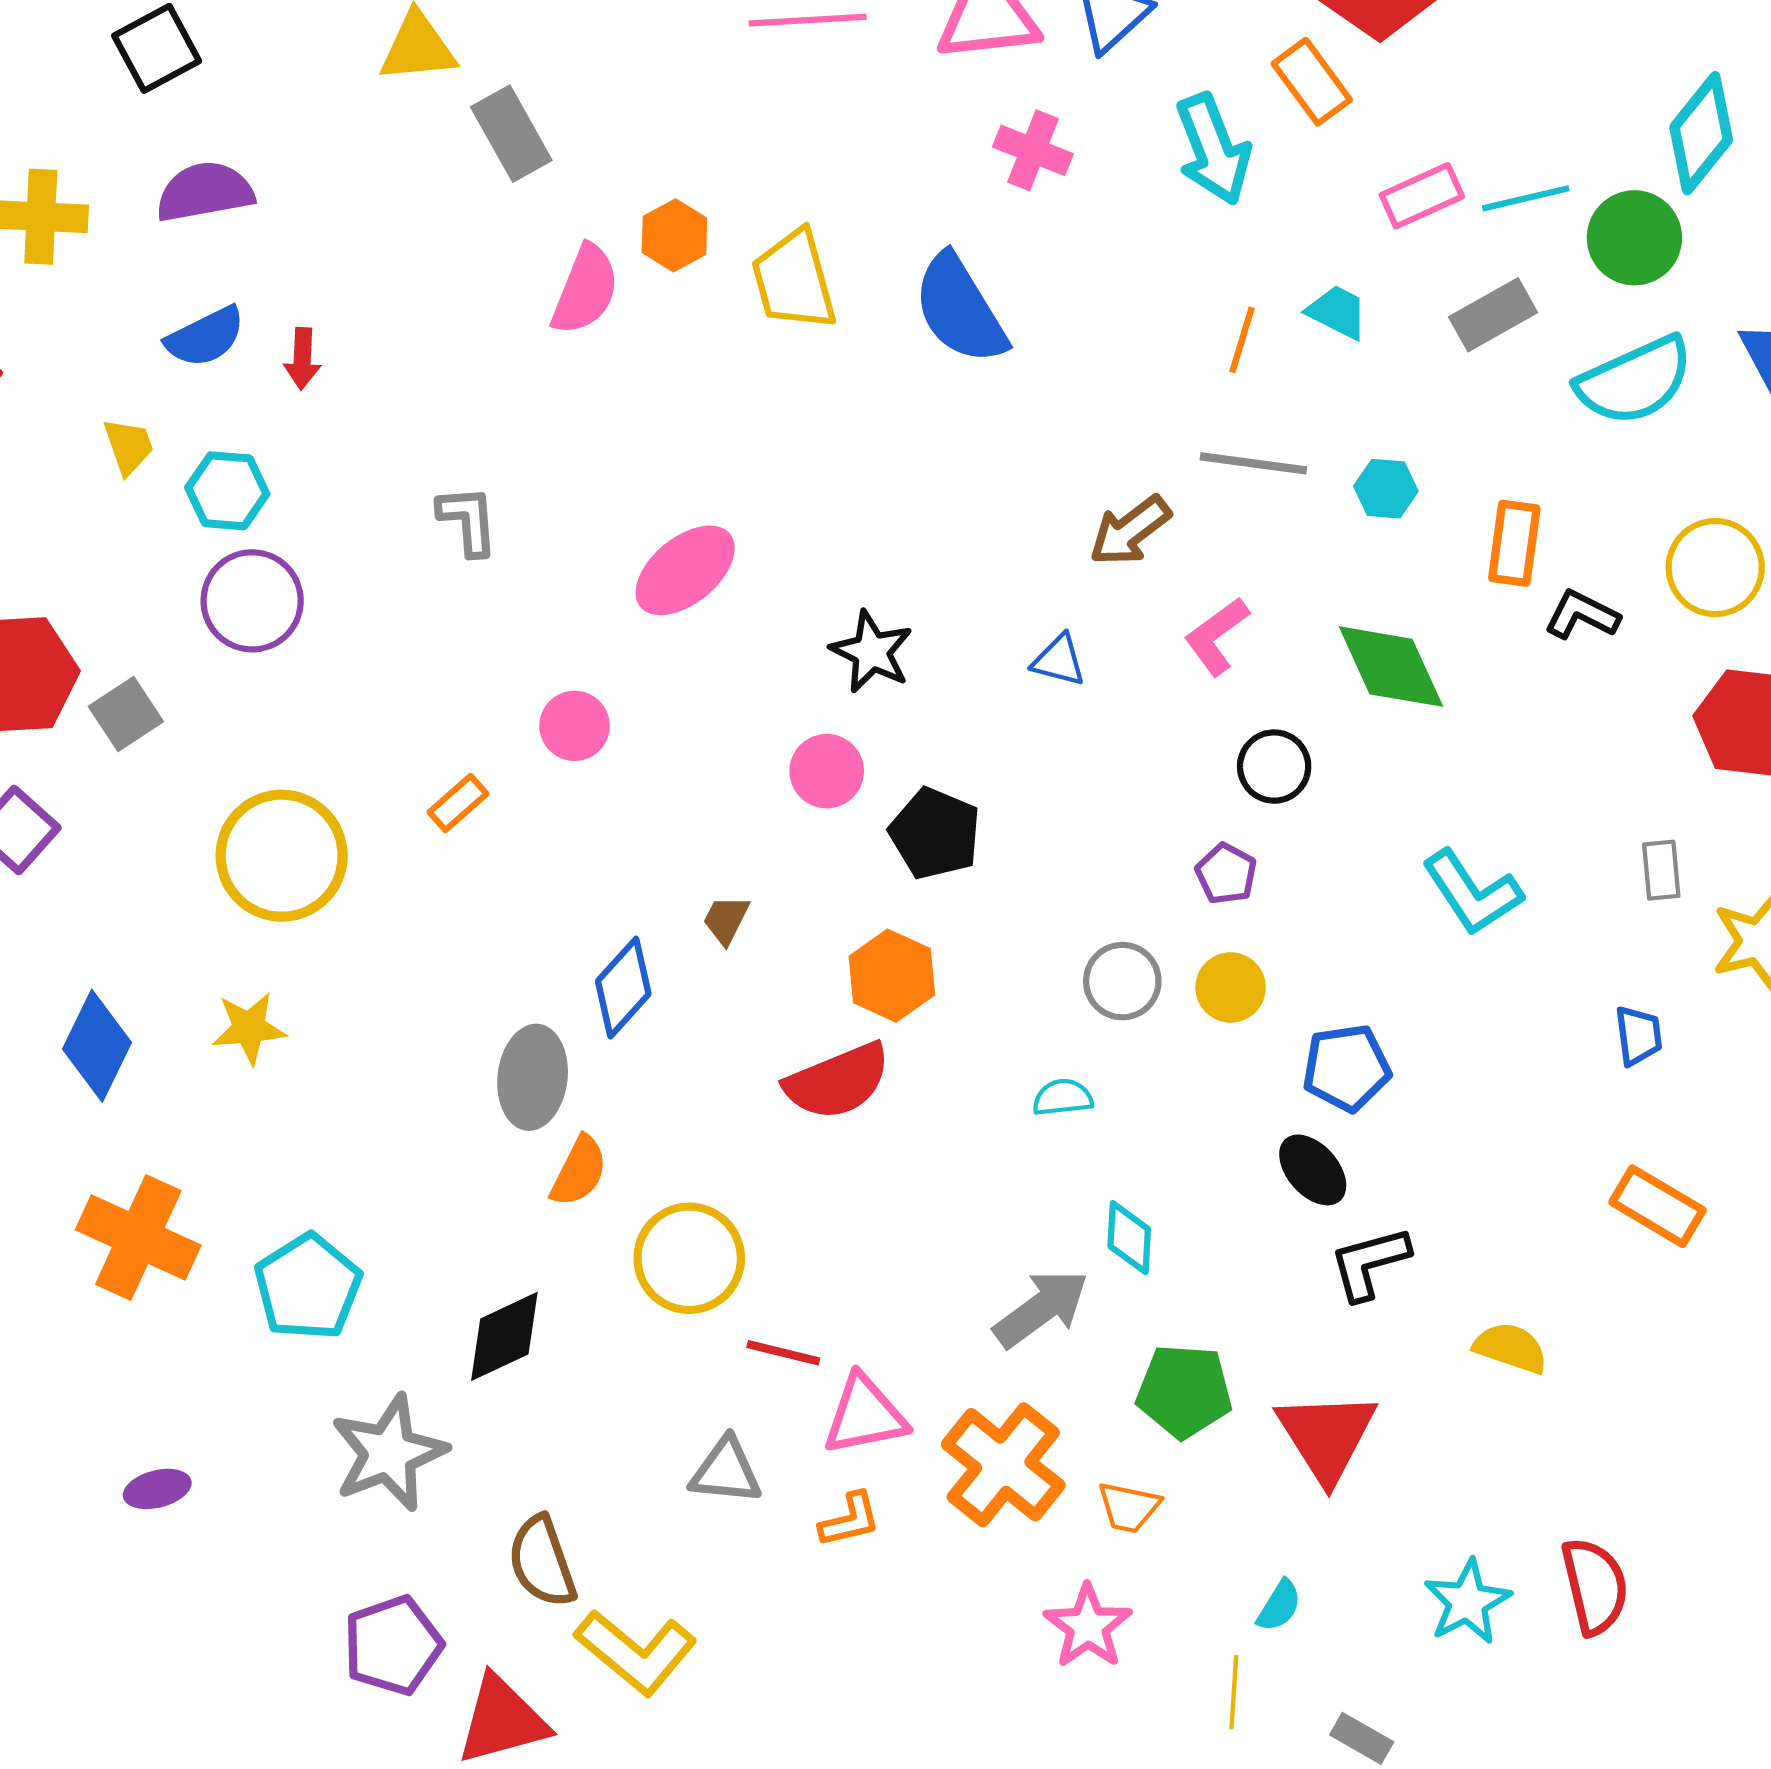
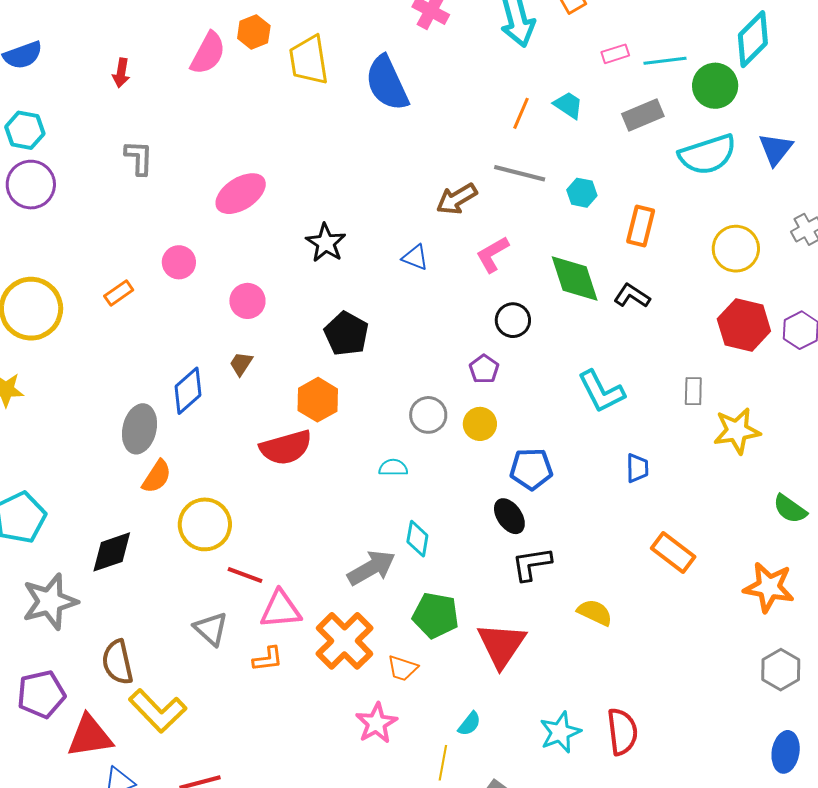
pink rectangle: (1422, 196) -> (615, 54), size x0.7
red arrow: (302, 359) -> (121, 73), moved
black L-shape: (1582, 615) -> (632, 296), moved
pink circle: (827, 771) -> (247, 301), moved
blue trapezoid: (1638, 1036) -> (637, 468), moved
gray triangle: (726, 1471) -> (211, 629), turned 30

